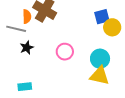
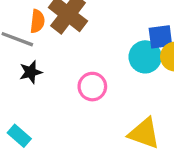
cyan circle: (100, 59) -> (145, 57), moved
cyan rectangle: (25, 87) -> (19, 136), turned 40

